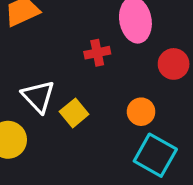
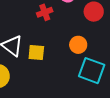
yellow square: (74, 113) -> (36, 52), turned -36

